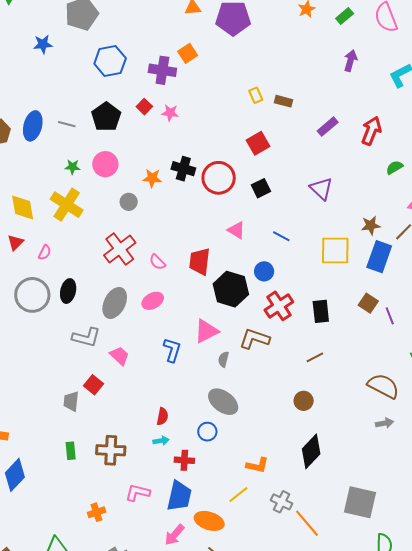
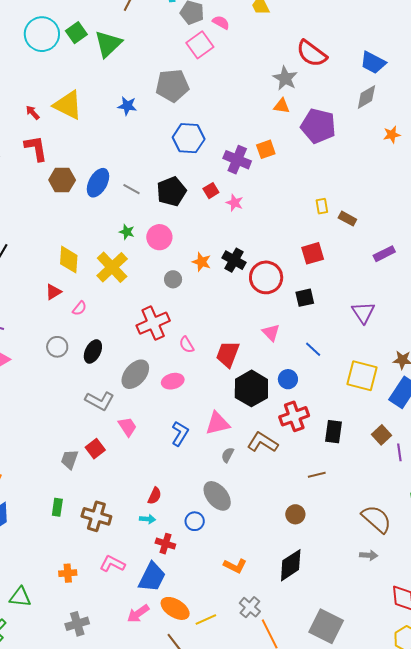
gray circle: (32, 295) -> (57, 347), size x0.6
yellow line: (238, 495) -> (206, 620), moved

